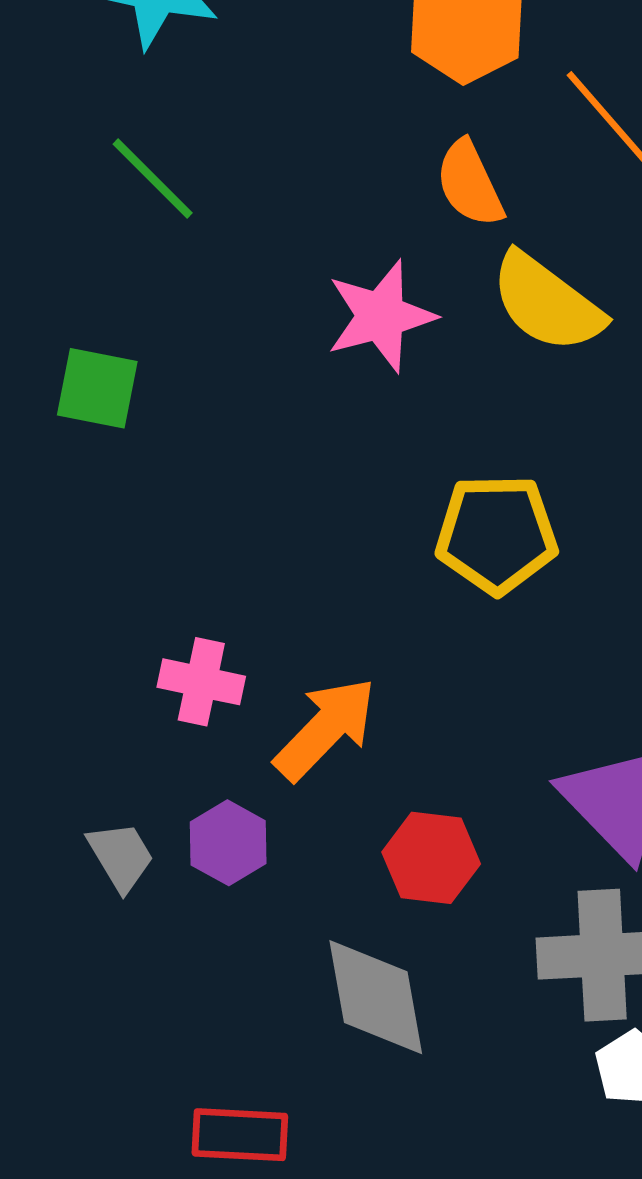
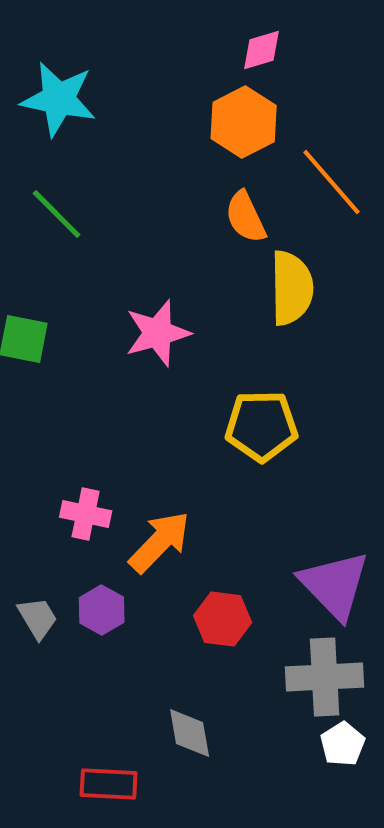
yellow semicircle: (547, 303) -> (292, 288), turned -128
pink star: (381, 316) -> (158, 333), moved
gray diamond: (376, 997) -> (190, 733), moved, size x0.7

